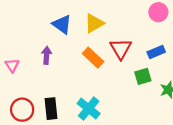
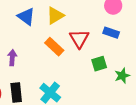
blue rectangle: (156, 52) -> (111, 33), moved, turned 42
purple arrow: (47, 55) -> (12, 58), moved

